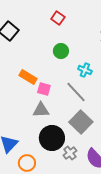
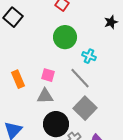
green circle: (61, 51) -> (65, 37), size x1.5
orange rectangle: (28, 77) -> (18, 79), moved, turned 36

